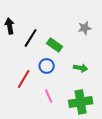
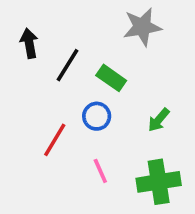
gray star: (85, 28) -> (142, 27), moved, size x1.5
green arrow: (81, 68) -> (159, 120), turned 120

